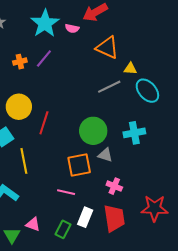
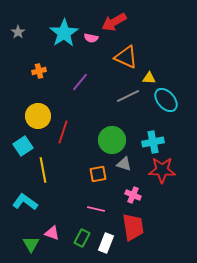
purple line: (44, 59) -> (80, 82), moved
orange square: (79, 165) -> (98, 174), size x0.7
pink line: (66, 192) -> (96, 209), moved
red star: (154, 208) -> (162, 170), moved
white rectangle: (85, 217) -> (106, 243), moved

